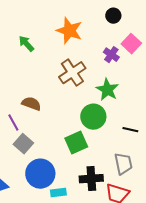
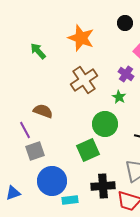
purple cross: (111, 55) -> (126, 74), moved
green star: (107, 90) -> (119, 97), size x0.6
gray square: (23, 144) -> (35, 151), turned 30

